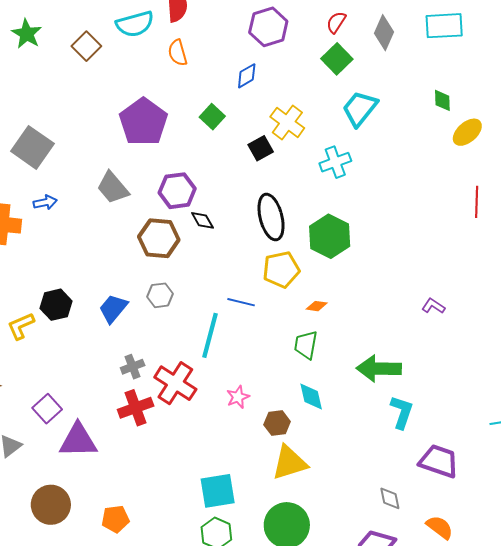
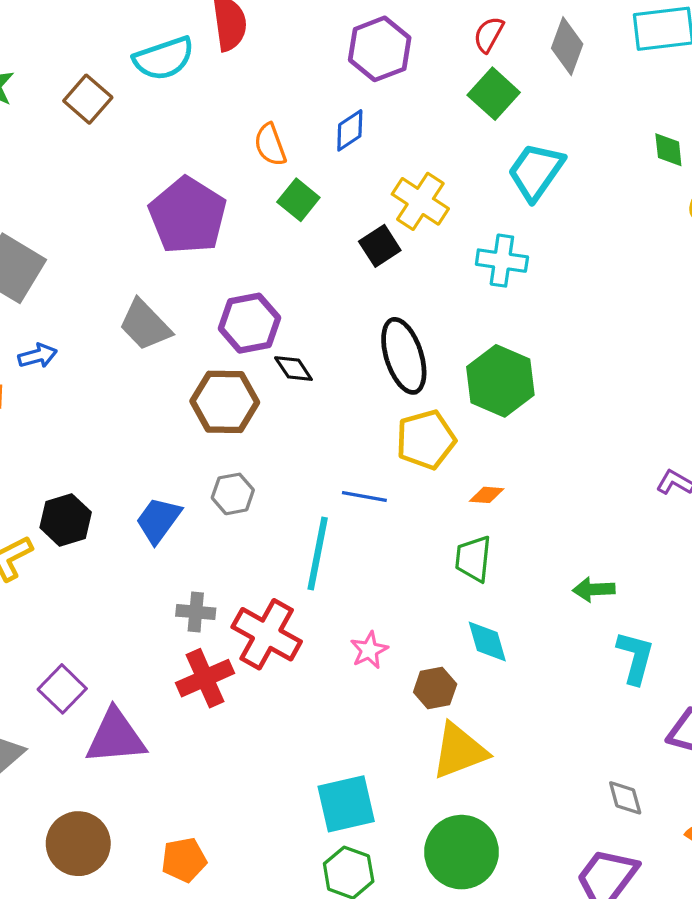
orange semicircle: (178, 53) -> (270, 145), moved
cyan cross: (335, 162) -> (502, 261), turned 32
gray cross: (133, 367) -> (196, 612), turned 30
green arrow: (379, 369) -> (594, 589), size x0.6

